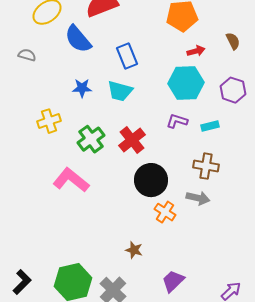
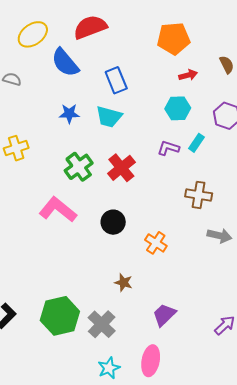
cyan hexagon: (186, 83) -> (178, 108), size x0.7
yellow cross: (49, 121) -> (16, 148), moved
cyan rectangle: (210, 126) -> (196, 143), moved, turned -42
black circle: (151, 180) -> (113, 222), moved, size x0.7
gray arrow: (198, 198) -> (219, 236), moved

